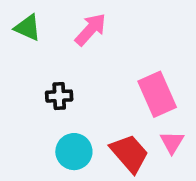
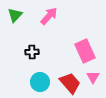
green triangle: (28, 28) -> (15, 15), turned 49

